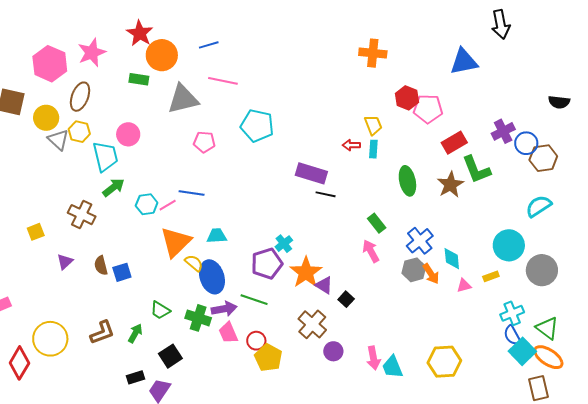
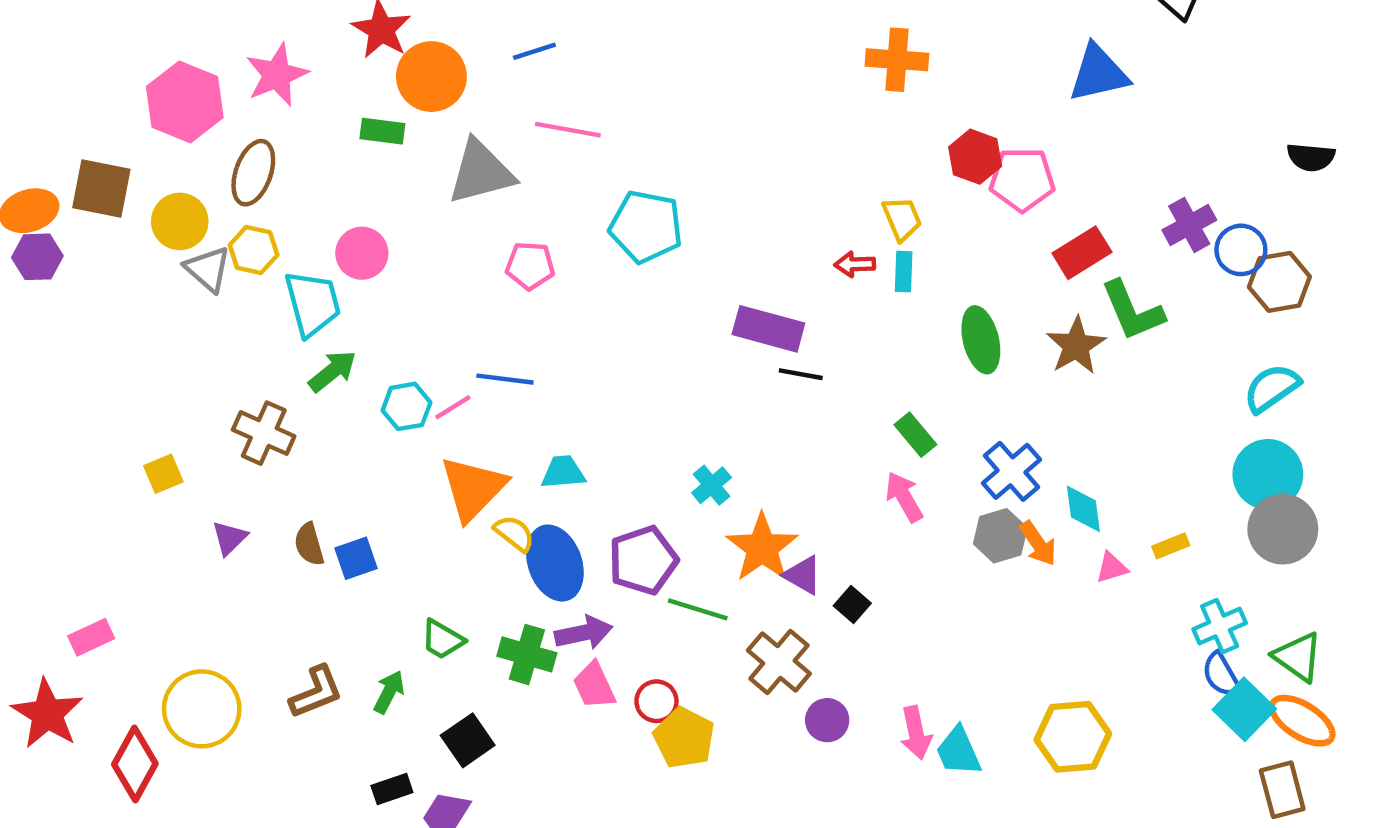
cyan circle: (509, 245) -> (1268, 474), moved
purple pentagon: (267, 264) -> (643, 560), moved
green line: (254, 300) -> (698, 609), moved

